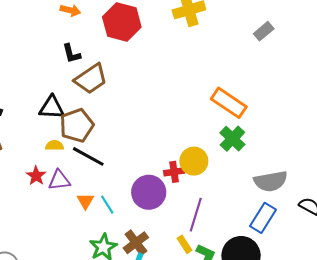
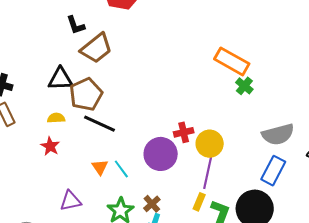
green cross: (232, 139) -> (244, 86), moved, size x0.7
yellow semicircle: (55, 146) -> (56, 118), moved
yellow circle: (194, 161) -> (210, 144), moved
purple triangle: (59, 180) -> (70, 201), moved
brown cross: (136, 243) -> (152, 204), size x0.7
yellow rectangle: (184, 244) -> (199, 202), turned 60

